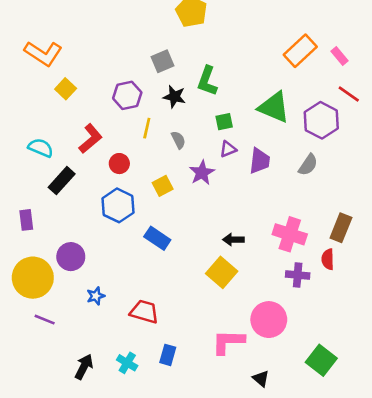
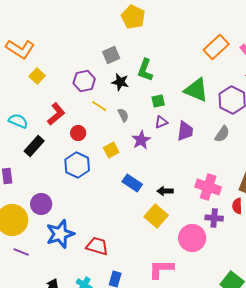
yellow line: (147, 128) -> (99, 106), turned -70
blue rectangle: (157, 238) -> (132, 183), moved
blue star: (96, 296) -> (60, 234), size x2.0
pink circle: (269, 320) -> (192, 238), moved

